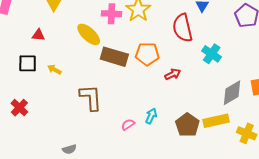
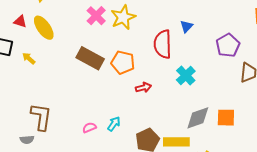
pink cross: (112, 14) -> (96, 16), turned 30
yellow ellipse: (89, 34) -> (44, 28), moved
brown L-shape: (91, 98) -> (41, 117), moved

